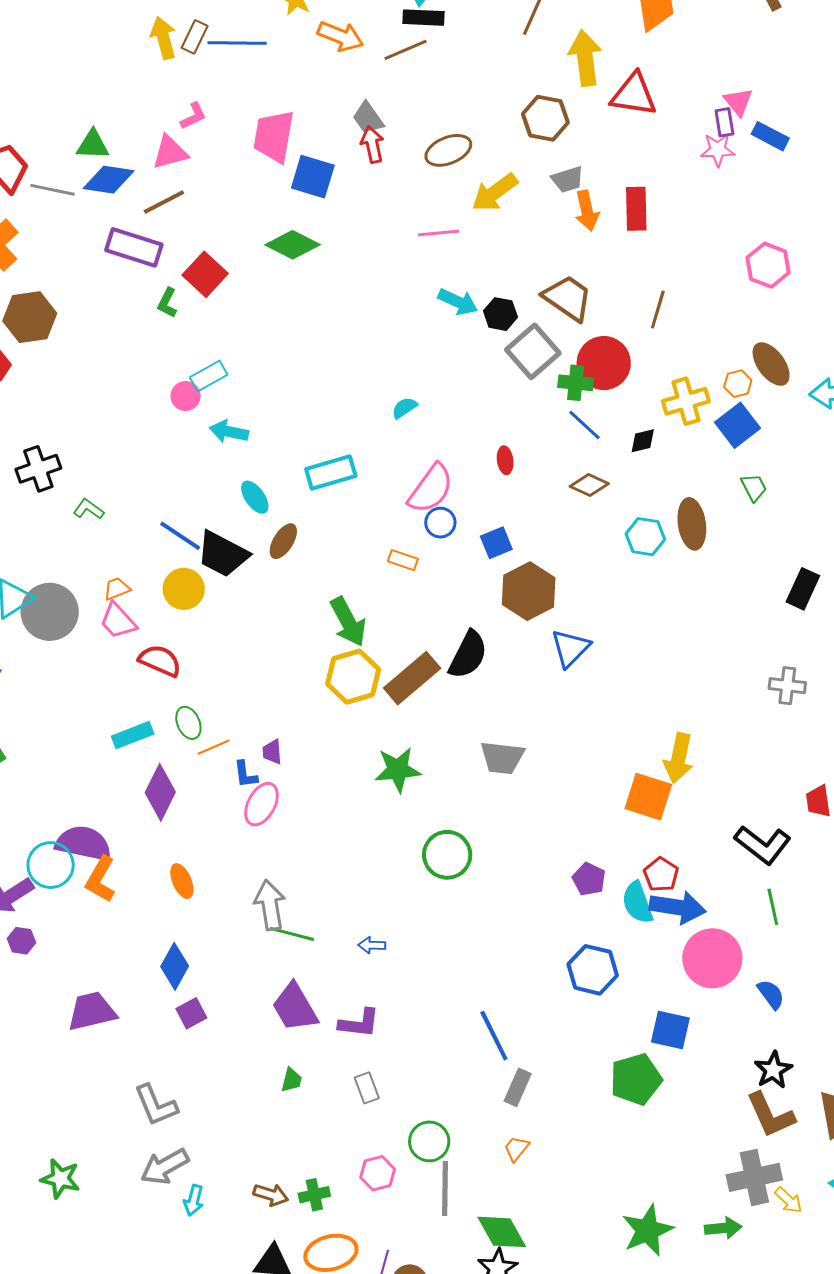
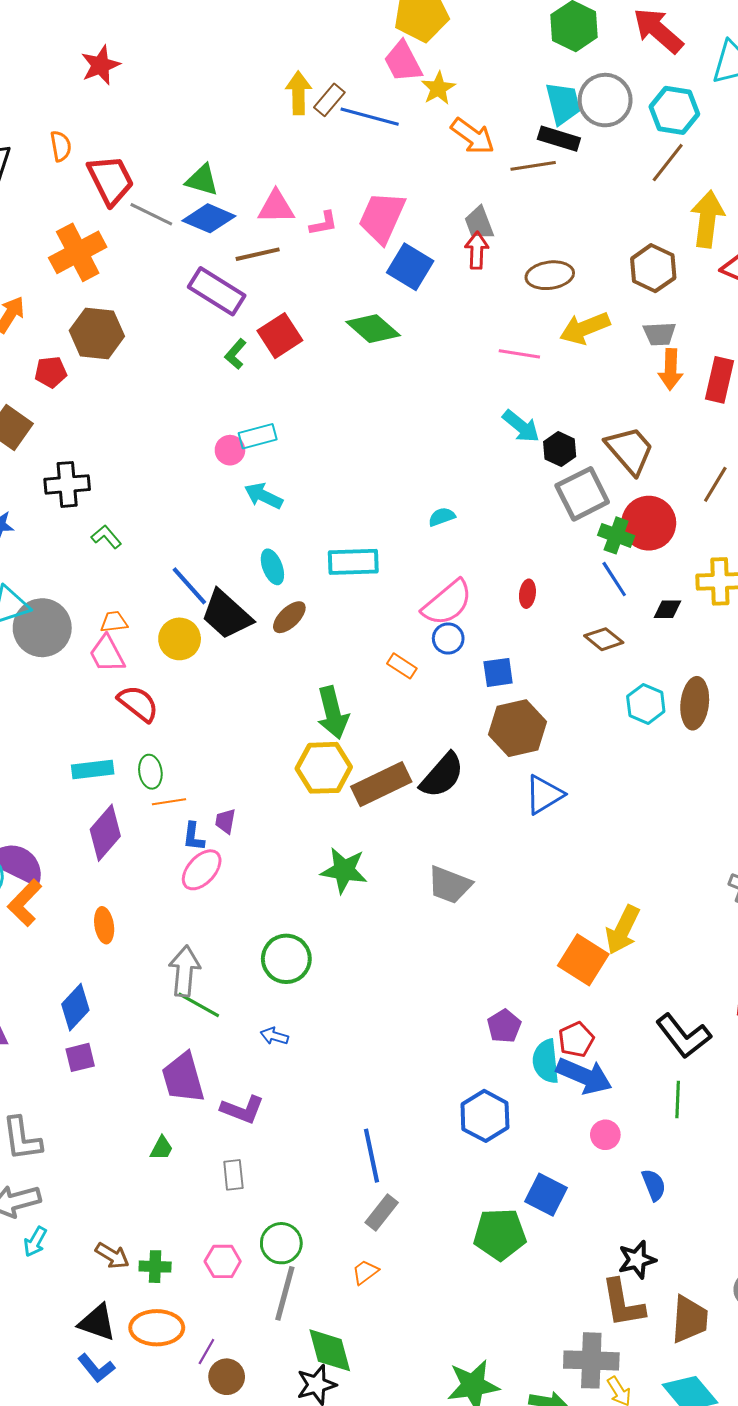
pink L-shape: (193, 116) -> (323, 223), moved
green circle: (447, 855) -> (286, 959), moved
pink circle: (712, 958) -> (605, 1135), size x0.5

